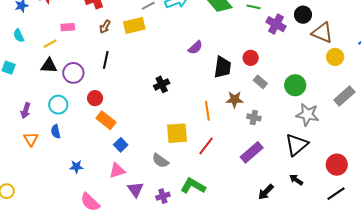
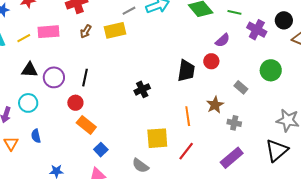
pink rectangle: (68, 27) -> (49, 32), size x1.5
yellow line: (50, 44) -> (24, 38), moved
purple semicircle: (195, 47) -> (223, 40), moved
red circle: (251, 58) -> (211, 61), moved
black line: (106, 60) -> (85, 78), moved
black trapezoid: (223, 67) -> (186, 71), moved
green circle: (295, 85) -> (271, 70), moved
brown star: (235, 99) -> (215, 105), turned -30
cyan circle: (58, 105) -> (28, 103), moved

